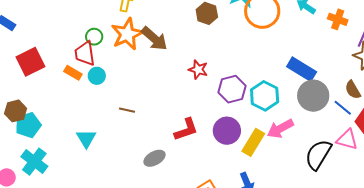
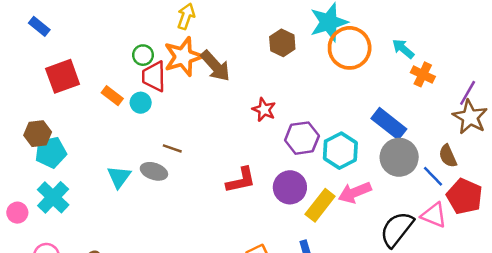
orange cross: (338, 19) -> (423, 74), moved
red trapezoid: (85, 53) -> (154, 76), moved
gray ellipse: (154, 158) -> (154, 171), moved, turned 40

